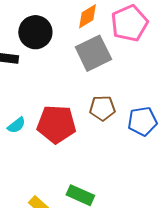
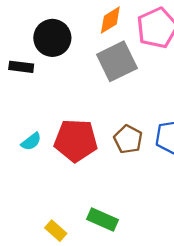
brown pentagon: (102, 108) -> (128, 139), moved, turned 30

